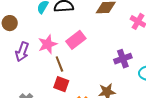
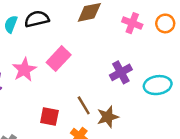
brown line: (59, 64) -> (84, 105), moved

